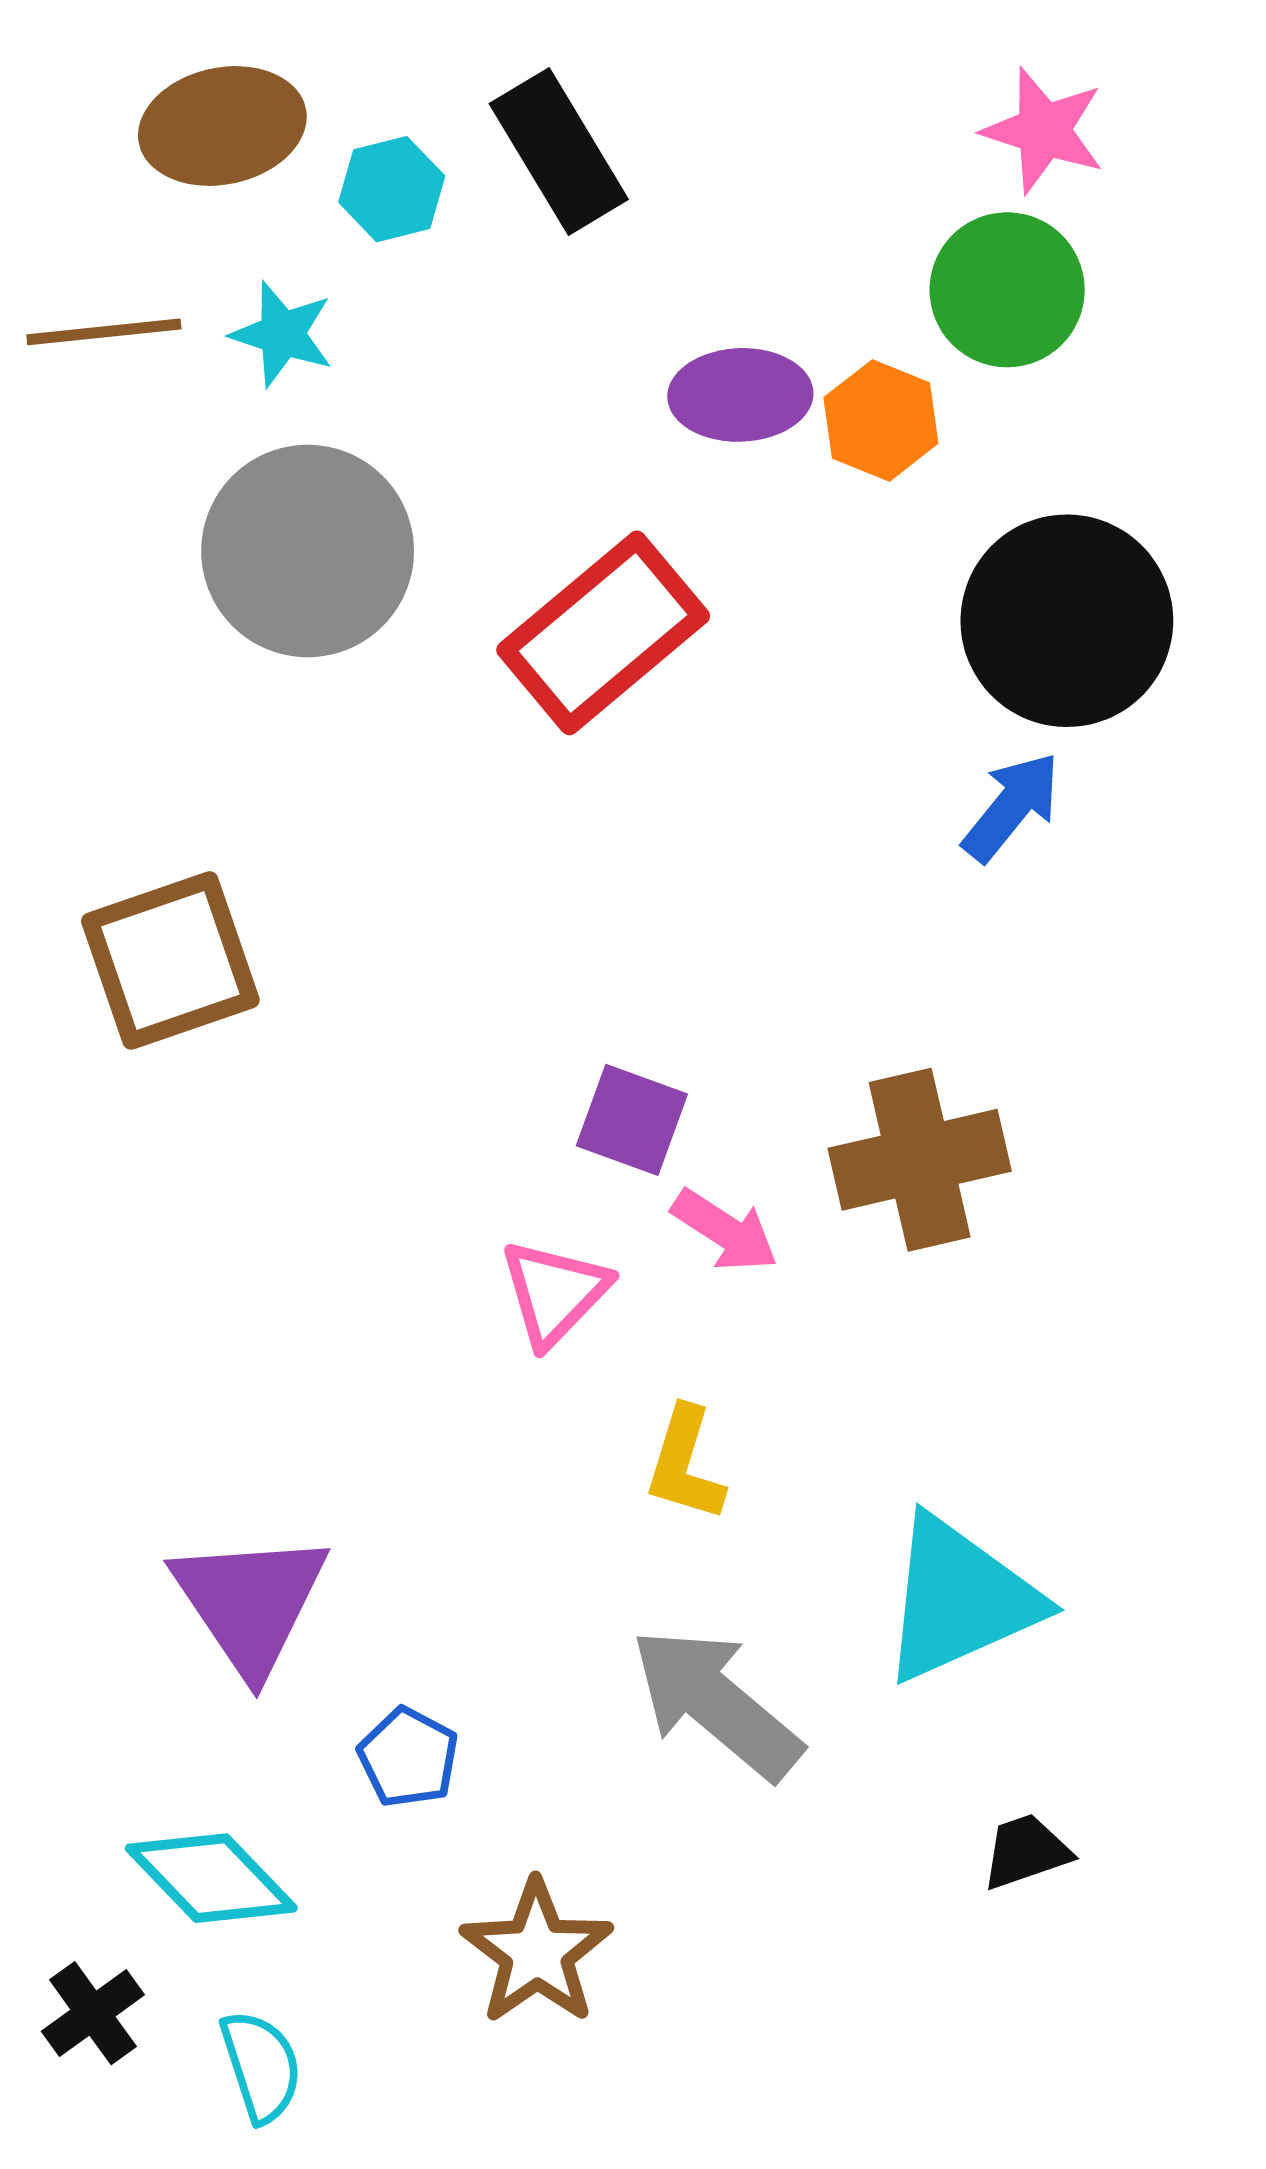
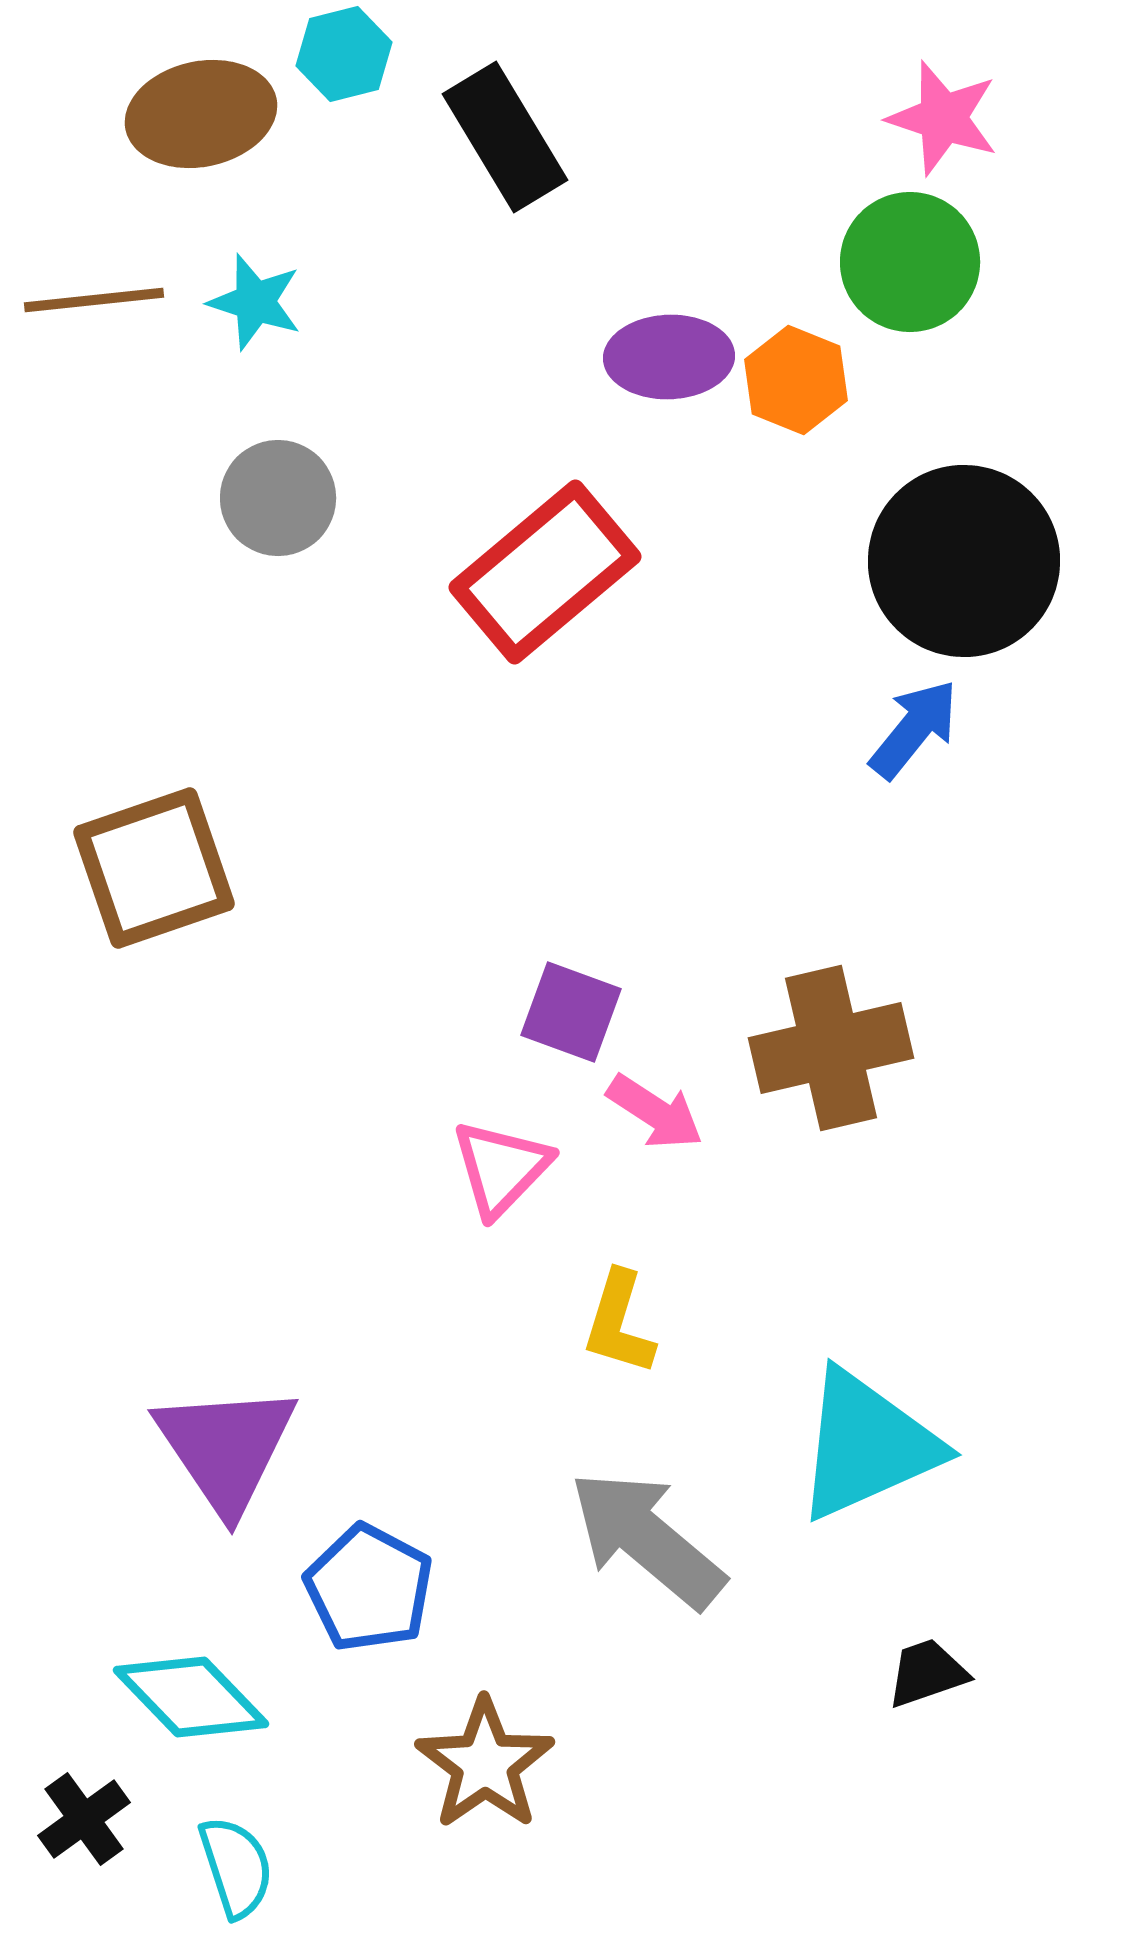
cyan hexagon: (392, 189) -> (344, 54), moved
gray circle: (308, 551) -> (278, 498), size x0.6
blue pentagon: (408, 1757) -> (369, 1588), size x1.4

